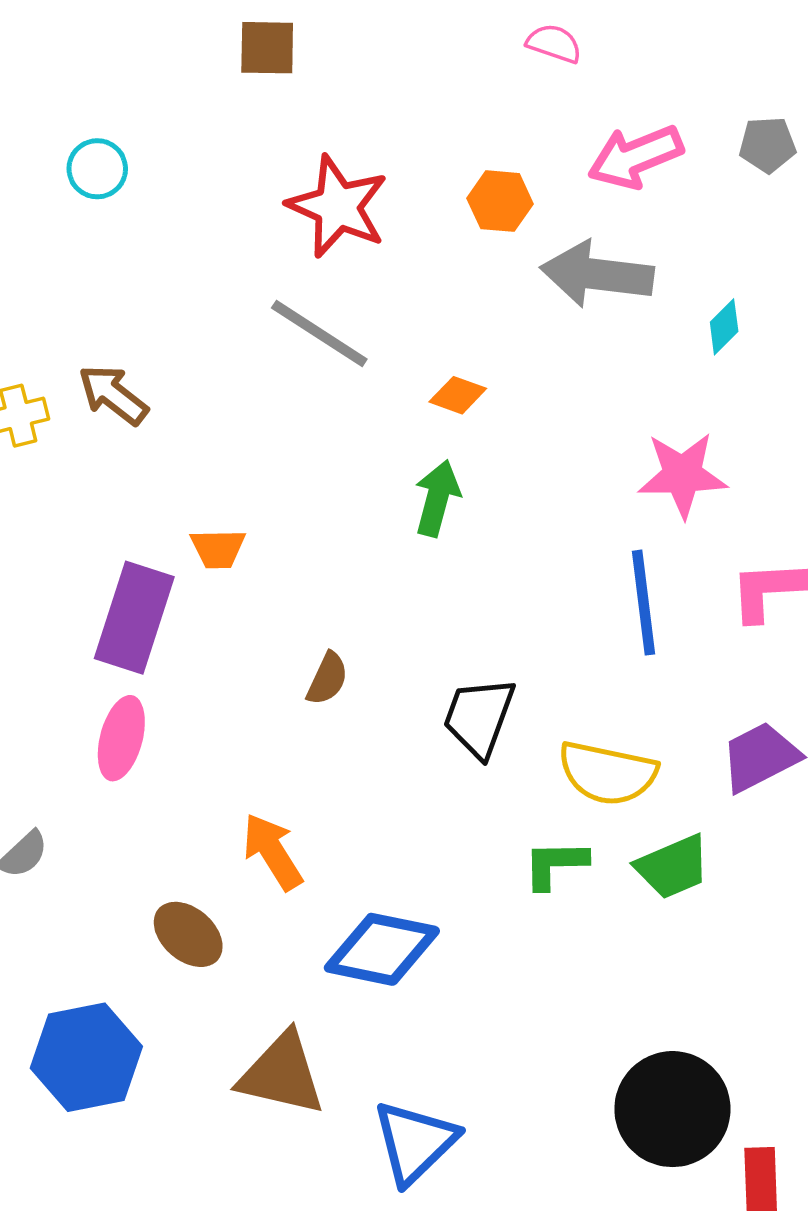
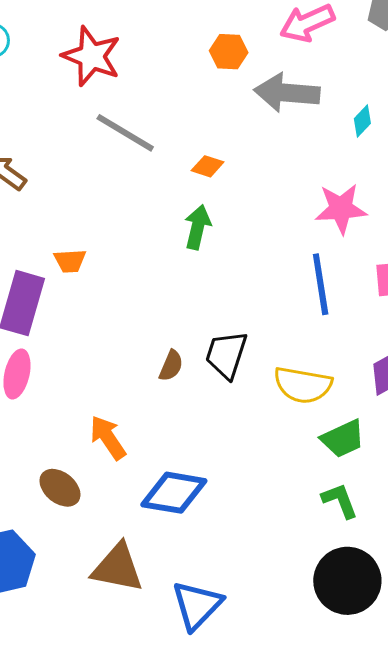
red star: (338, 207) -> (92, 56), moved
brown semicircle: (327, 679) -> (171, 366), moved
green L-shape: (555, 864) -> (340, 501), moved, turned 72

